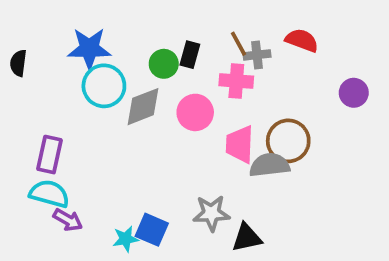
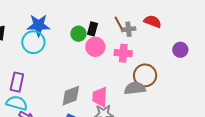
pink cross: (236, 81) -> (123, 53), moved
cyan circle: (104, 86) -> (33, 42), moved
gray diamond: (143, 107) -> (71, 96), moved
pink circle: (195, 112) -> (95, 47), moved
pink trapezoid: (240, 144) -> (100, 97), moved

